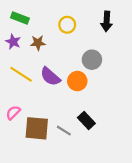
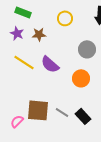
orange circle: (77, 81) -> (81, 78), moved
pink semicircle: (13, 113) -> (17, 121), moved
black rectangle: (86, 120) -> (83, 116), moved

